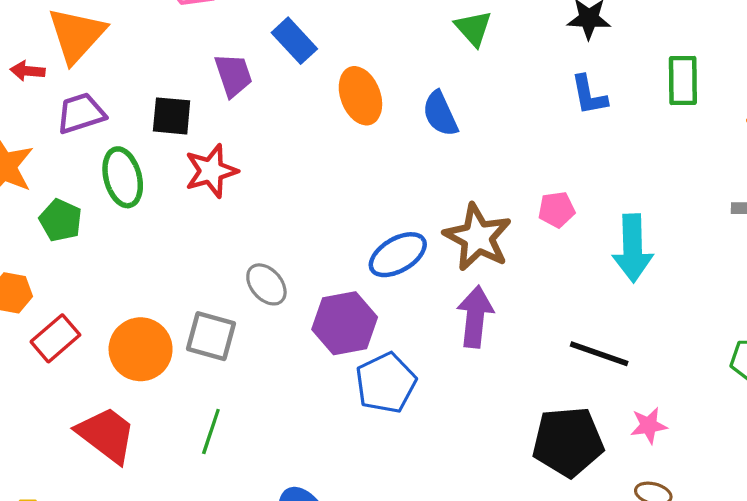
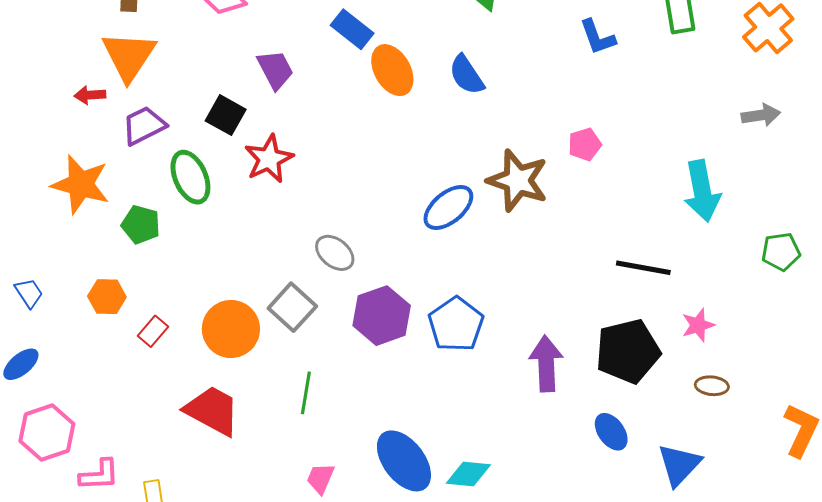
blue rectangle: (294, 41) -> (352, 29), moved
black square: (172, 116) -> (226, 115), turned 33
cyan arrow: (633, 248) -> (702, 191), moved
purple arrow: (475, 317) -> (546, 364), moved
purple hexagon: (345, 323) -> (382, 316), moved
gray square: (211, 336) -> (292, 307), turned 36
red rectangle: (55, 338) -> (153, 331), size x0.7

